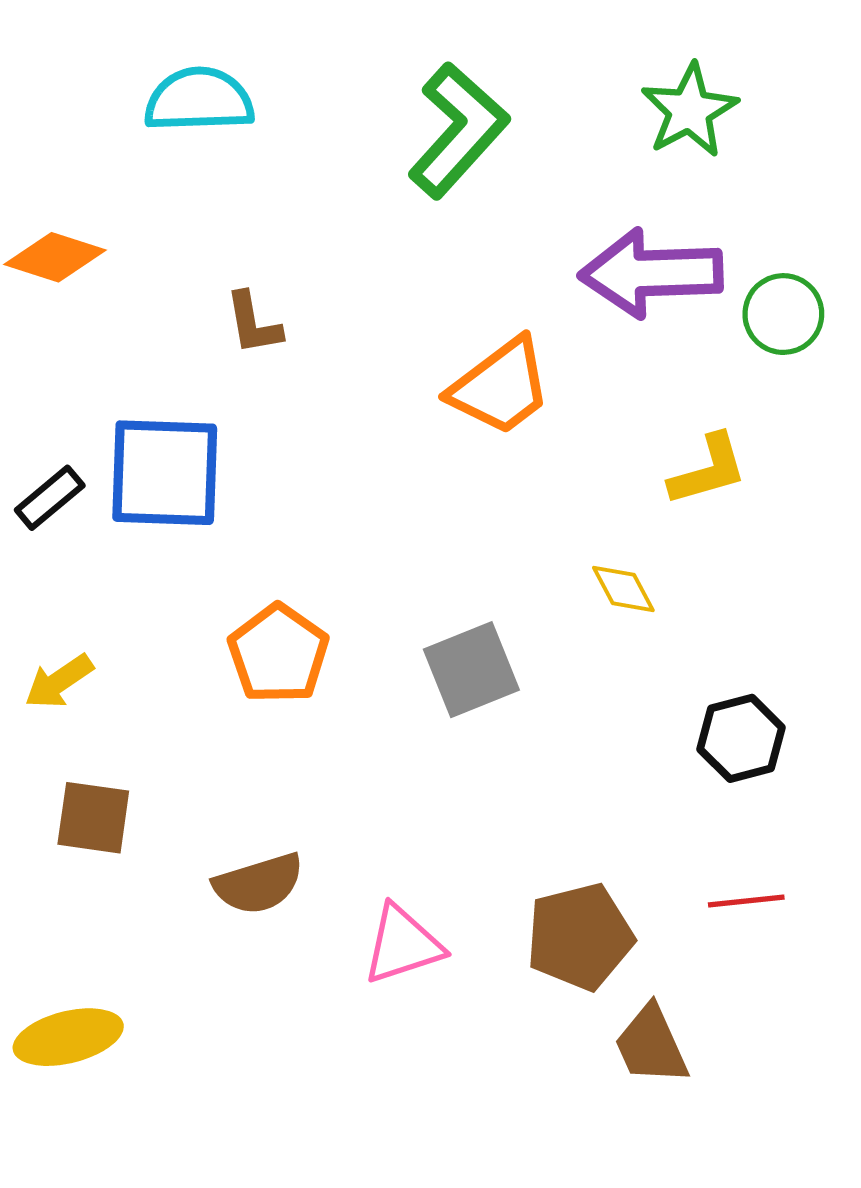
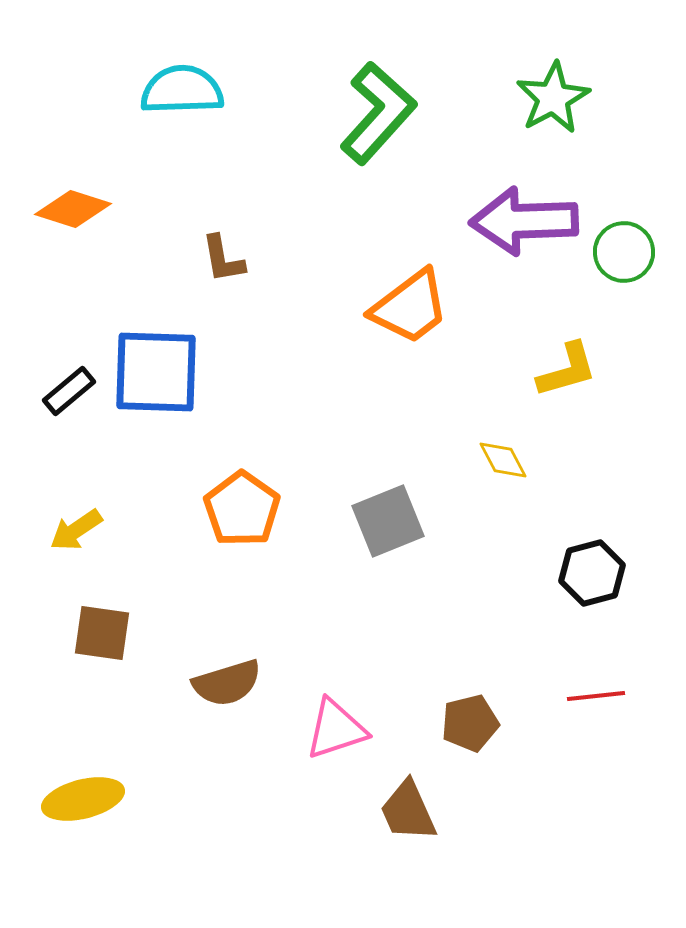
brown pentagon: (580, 937) -> (470, 723), size x0.7
brown trapezoid: (651, 1045) -> (408, 811), moved

